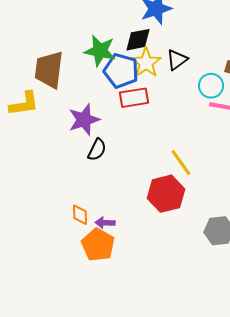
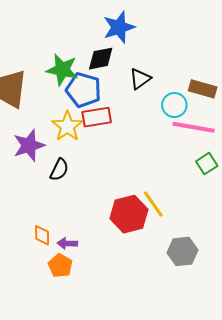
yellow star: (146, 63) -> (67, 126), moved
purple star: (84, 120) -> (29, 145), moved
yellow line: (181, 163) -> (153, 204), moved
orange pentagon: (98, 245) -> (60, 266), size x0.7

